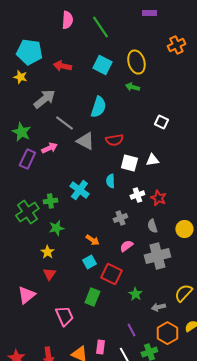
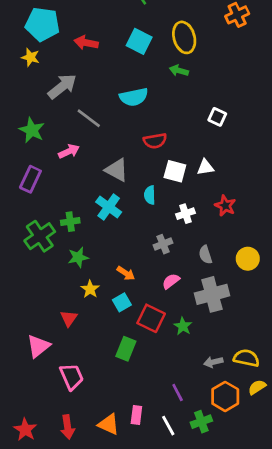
cyan semicircle: (98, 107) -> (134, 97), turned 60
gray triangle: (85, 141) -> (117, 170), moved
purple rectangle: (27, 159) -> (30, 179), moved
red star: (158, 198) -> (225, 206), moved
yellow star: (47, 252) -> (90, 289), moved
yellow semicircle: (183, 293) -> (246, 358), moved, turned 60
green star: (135, 294) -> (183, 326), moved
pink trapezoid: (64, 316) -> (72, 377), moved

